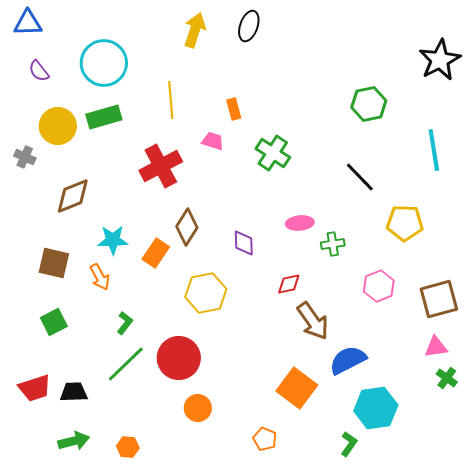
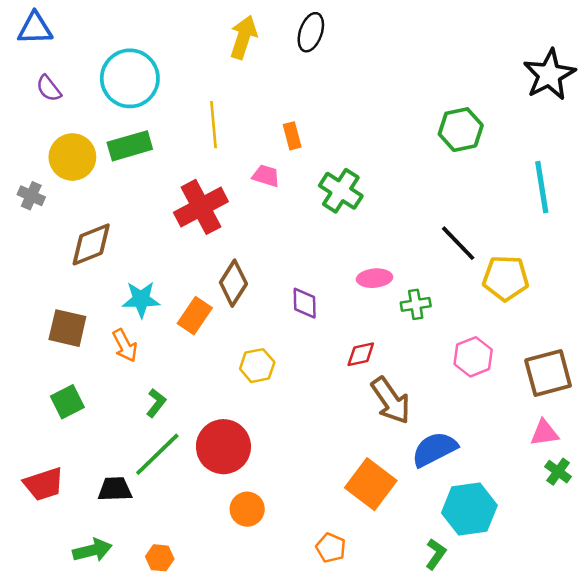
black line: (360, 177) -> (458, 243), moved
yellow hexagon: (206, 293) -> (257, 366), size x0.7
black trapezoid: (74, 392) -> (115, 489), moved

